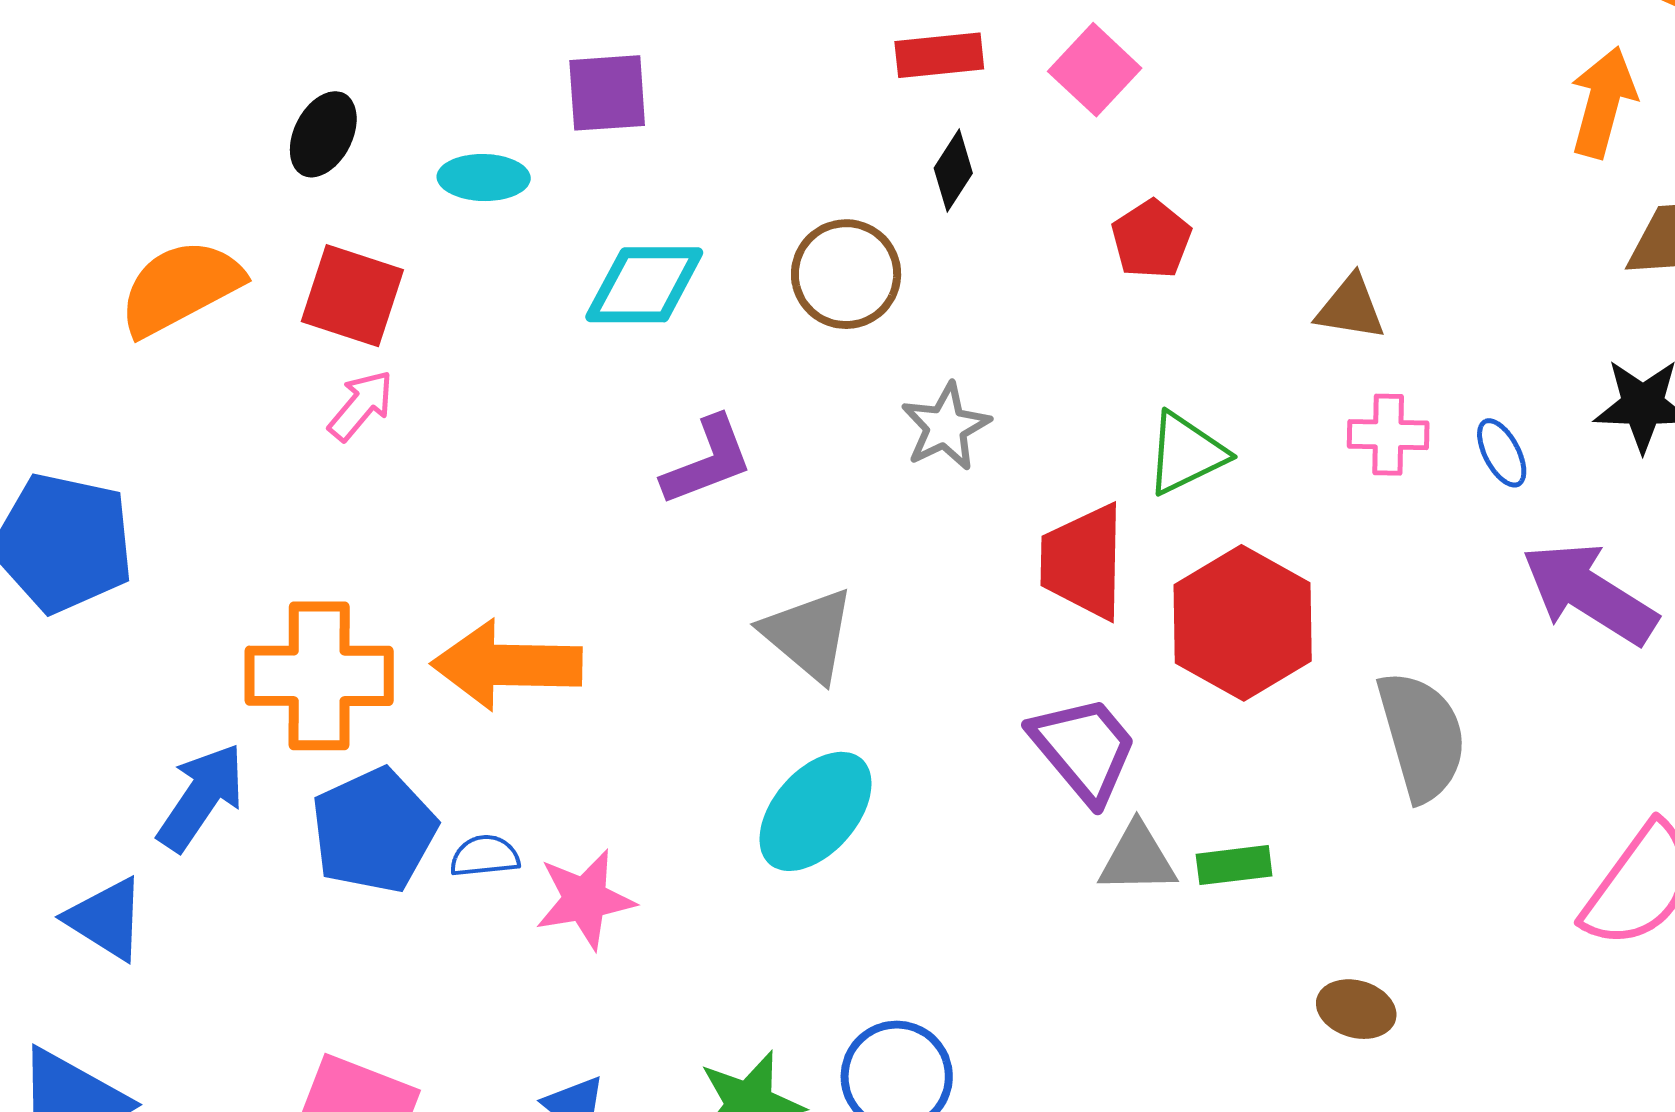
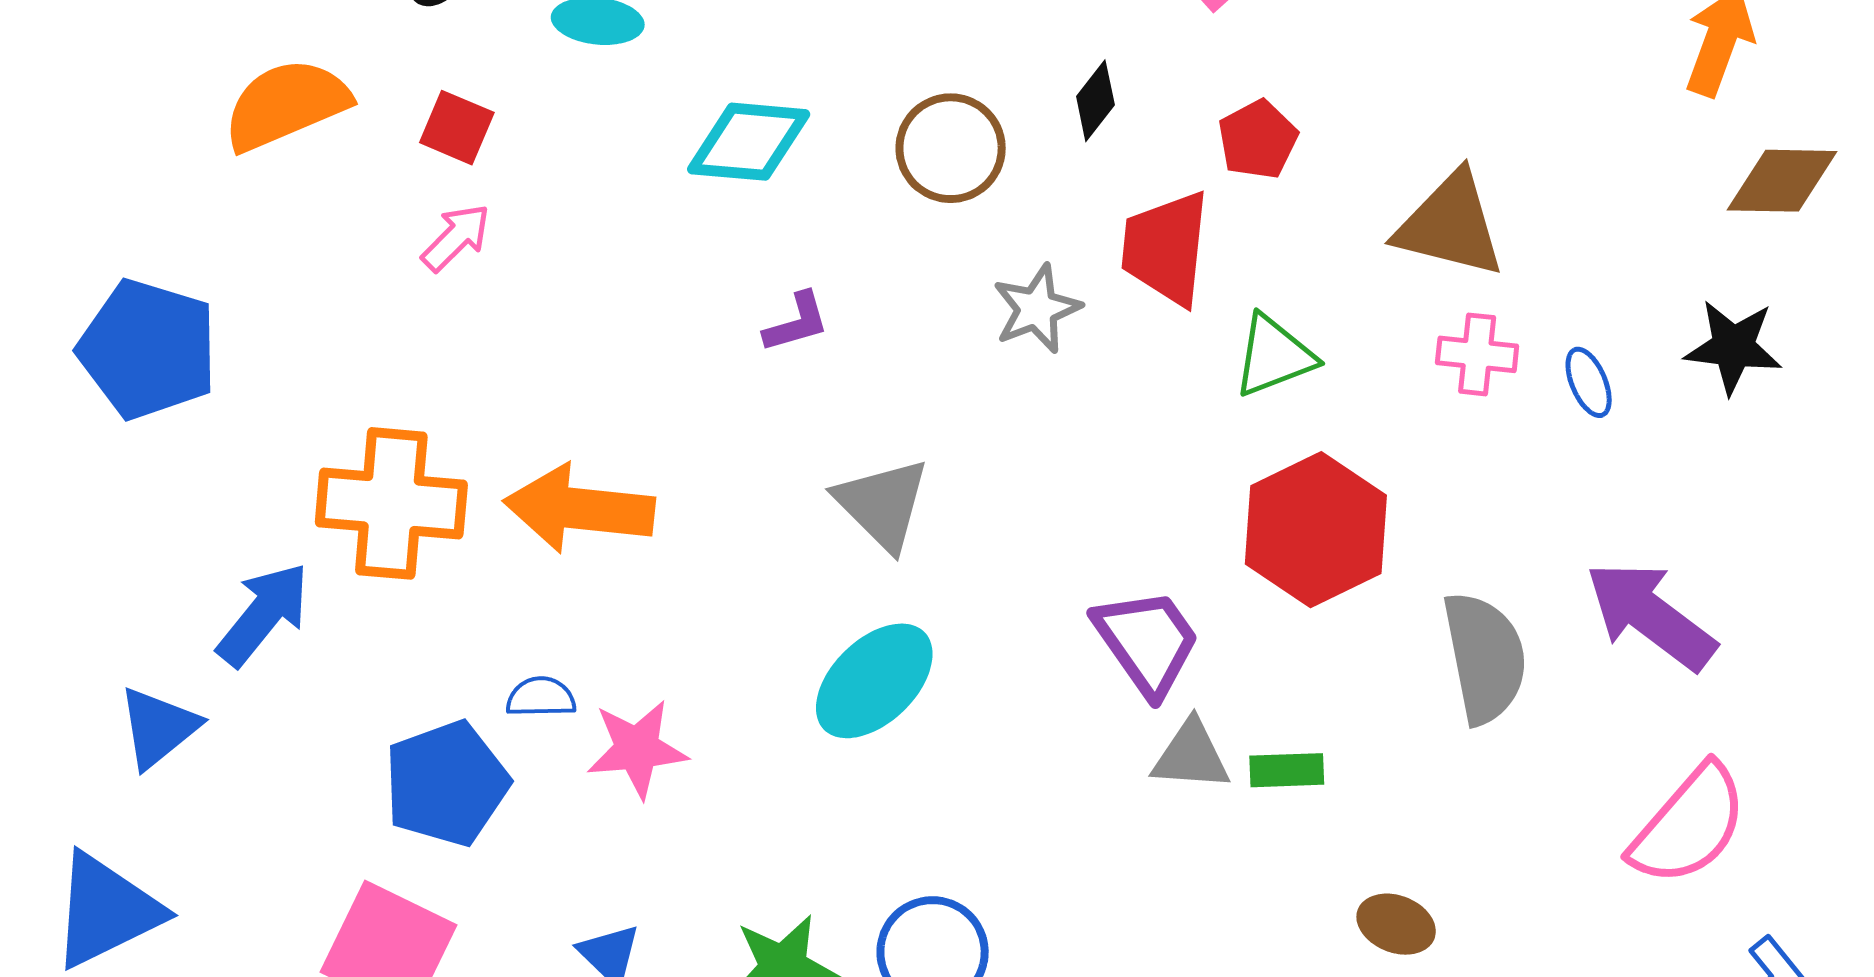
black diamond: (953, 171) -> (1095, 101), moved
red square: (352, 296) -> (457, 128), size x0.7
brown triangle: (1350, 308) -> (1450, 225), size x1.6
purple L-shape: (707, 461) -> (796, 323), size x0.7
red trapezoid: (1083, 562) -> (1166, 248), moved
purple arrow: (1589, 593) -> (1651, 615), moved
blue pentagon: (374, 830) -> (446, 783), moved
blue triangle: (106, 919) -> (158, 727), turned 44

